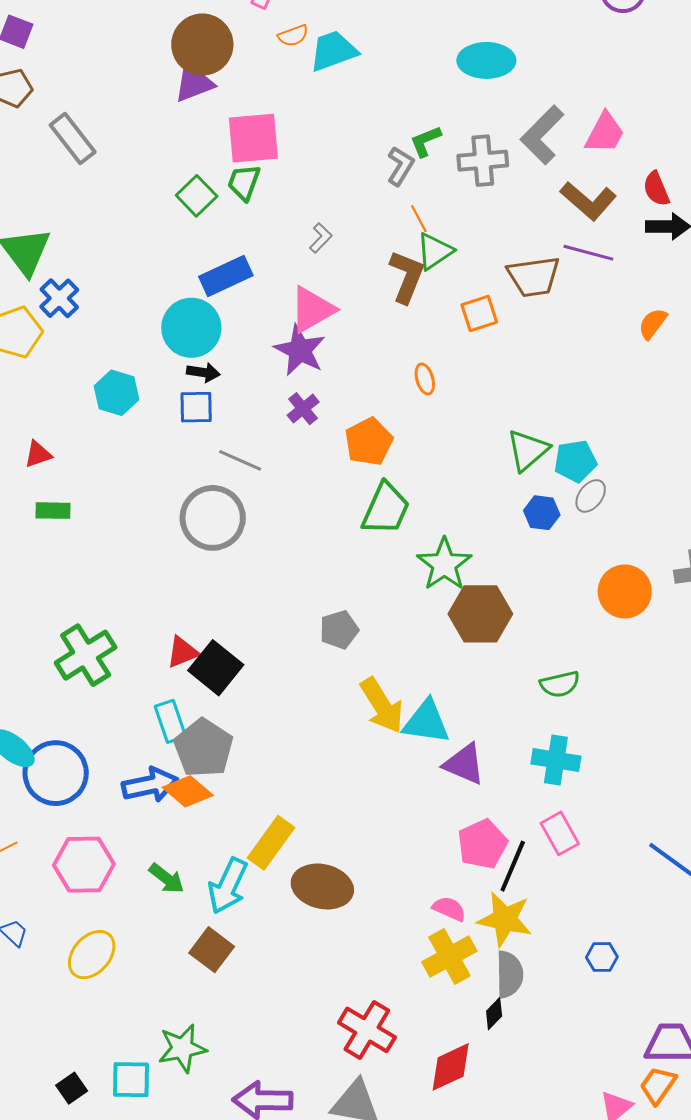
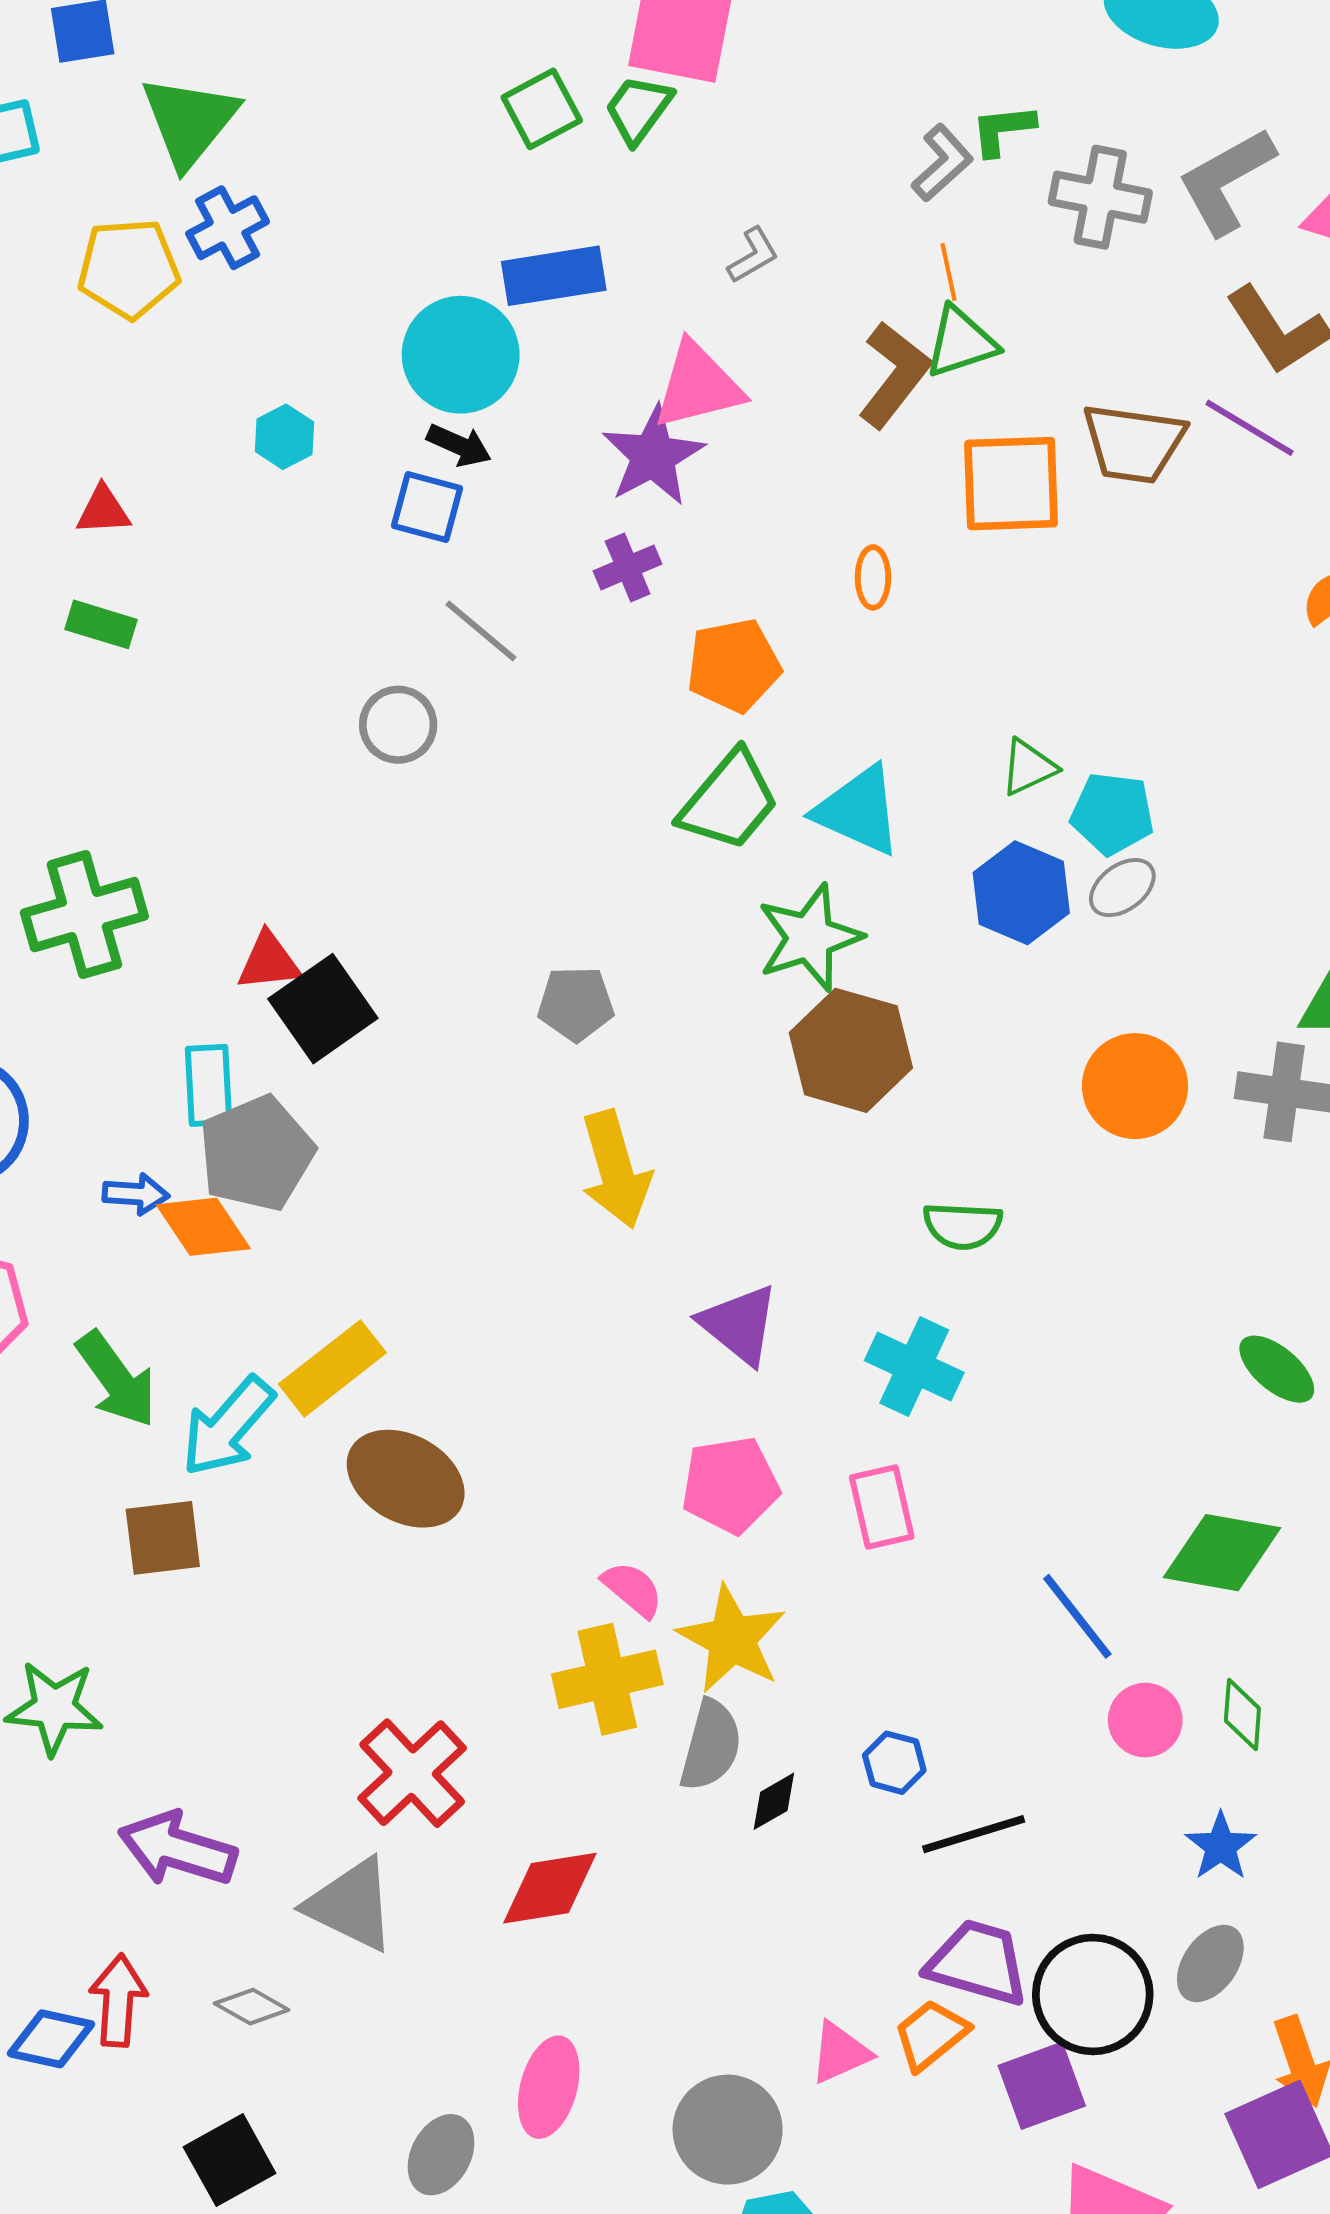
orange square: (479, 314) -> (1011, 484), size x1.5
cyan hexagon: (116, 393) -> (284, 437), size x0.7
green triangle: (528, 450) -> (1029, 767), size x0.7
blue hexagon: (542, 513) -> (1021, 893), size x1.4
gray circle: (213, 518) -> (398, 725), size x0.6
cyan triangle: (426, 722) -> (858, 811), moved
blue arrow: (150, 785) -> (136, 1194), size x0.6
black line: (513, 866) -> (974, 1834), moved, turned 34
green arrow: (167, 878) -> (116, 1379), size x1.4
brown square: (212, 950) -> (163, 1538), turned 30
black diamond: (494, 1014) -> (774, 1801), moved

